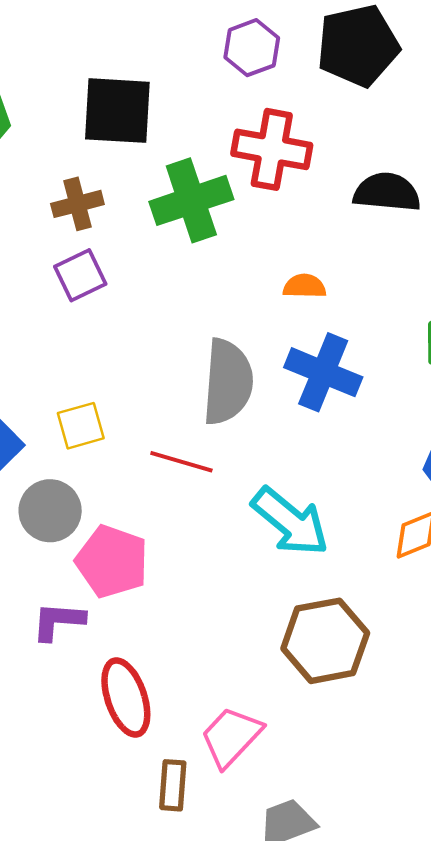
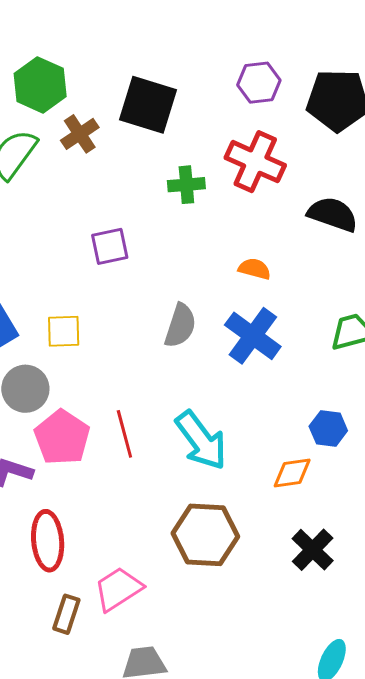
green cross: (191, 200) -> (186, 185), size x0.6
brown cross: (77, 204) -> (80, 134), moved, turned -33
purple square: (80, 275) -> (110, 246), moved
gray semicircle: (228, 382) -> (180, 326), size x0.7
red line: (181, 462) -> (124, 434), moved, turned 45

